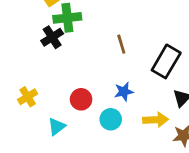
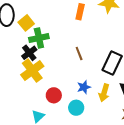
yellow cross: (28, 97) -> (32, 71), moved, size x1.6
yellow arrow: (156, 120) -> (104, 93), moved, turned 114

